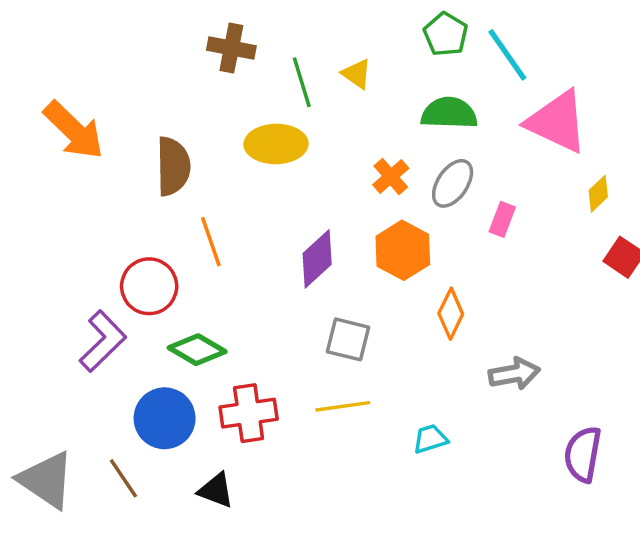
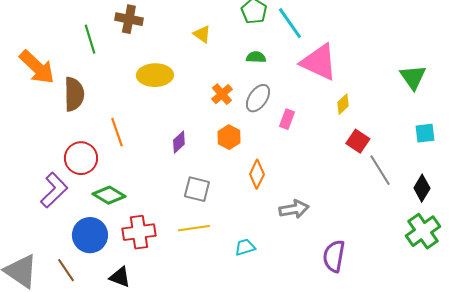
green line: (302, 82) -> (90, 39), moved
green semicircle: (449, 113) -> (256, 57), size x0.6
brown semicircle: (173, 166) -> (74, 94), moved
orange hexagon: (403, 250) -> (229, 137), size x0.7
purple diamond: (317, 259) -> (179, 142), size x0.7

